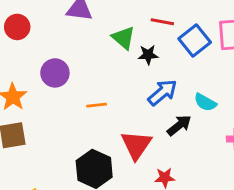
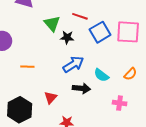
black arrow: (179, 125) -> (81, 88), turned 36
red triangle: (136, 145) -> (51, 98), size x0.6

